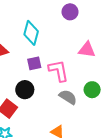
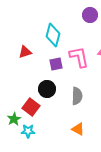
pink L-shape: (58, 71) -> (79, 57), moved
gray semicircle: (68, 97) -> (77, 96), moved, turned 60

